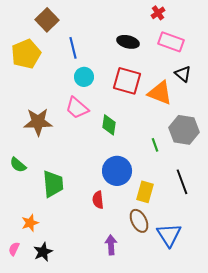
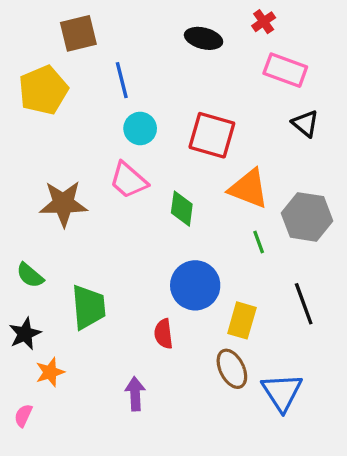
brown square: (47, 20) -> (78, 33), turned 30
black ellipse: (128, 42) -> (204, 38), moved
orange triangle: (160, 93) -> (249, 189), moved
purple arrow: (111, 245) -> (135, 394), moved
black star: (43, 252) -> (25, 334), moved

